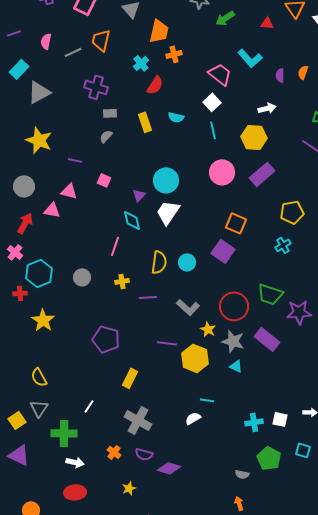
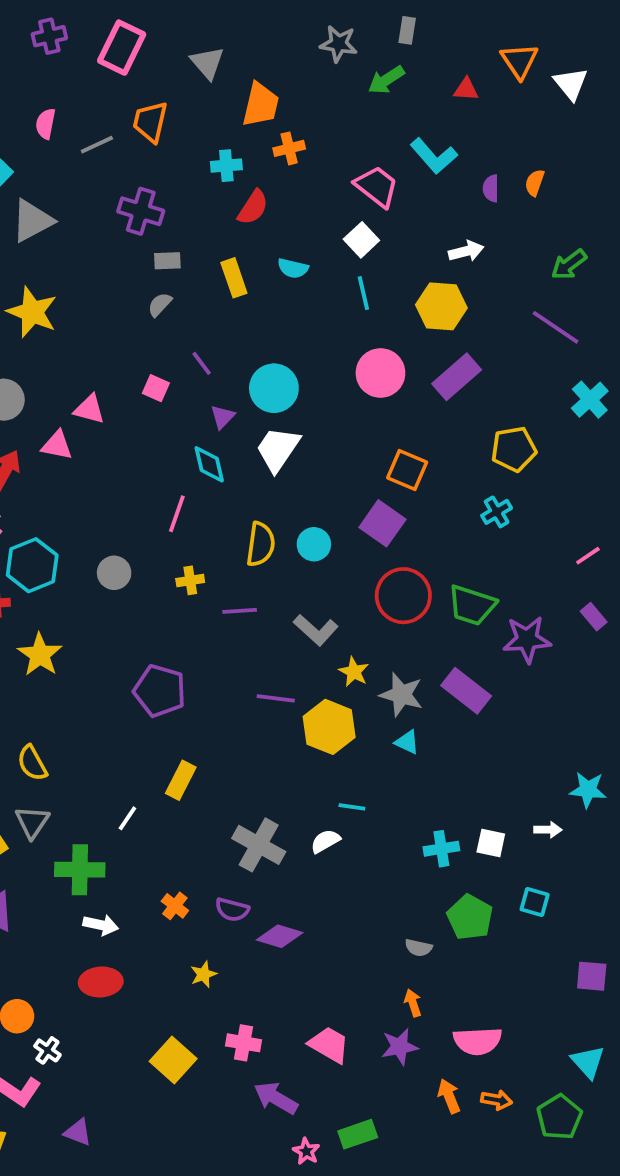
cyan cross: (141, 63) -> (226, 166), turned 35
purple line: (75, 160) -> (202, 363), moved, turned 40
red circle: (234, 306) -> (403, 596), moved
yellow rectangle: (130, 378) -> (181, 780), moved
gray cross: (138, 420) -> (259, 845), moved

